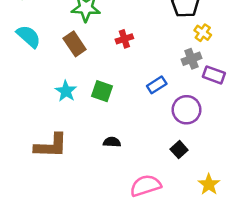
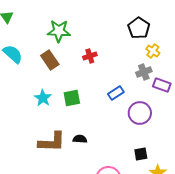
green square: (102, 91) -> (72, 98), turned -30
brown L-shape: (51, 146) -> (52, 142), moved
black square: (179, 150) -> (141, 154), moved, turned 32

